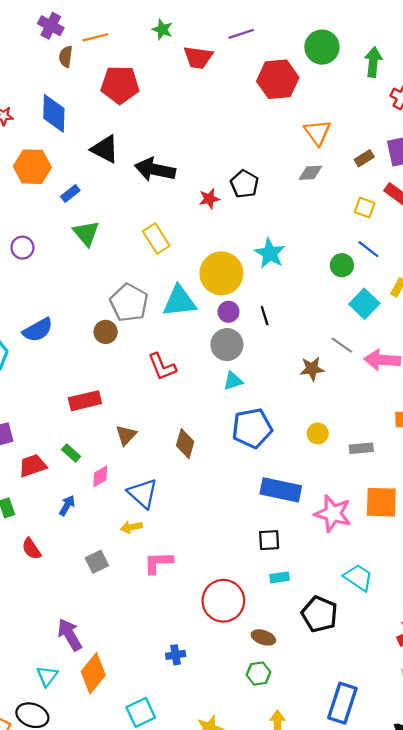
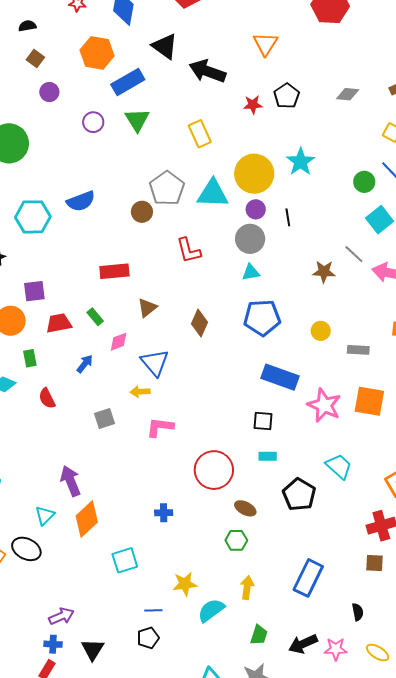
orange triangle: (317, 132) -> (265, 44), moved
blue rectangle: (70, 194) -> (128, 82), size x1.8
purple circle: (22, 248) -> (93, 122), moved

